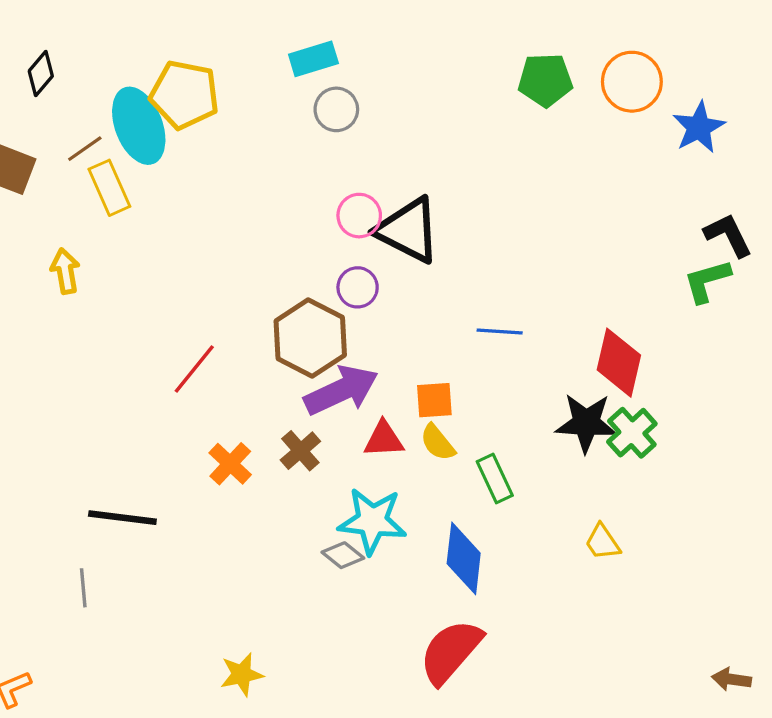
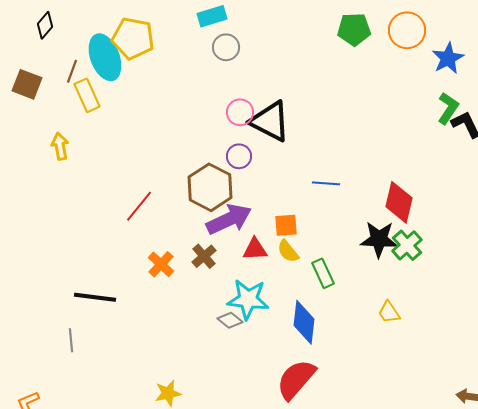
brown line: (85, 149) -> (72, 71), turned -35
green L-shape: (707, 281) -> (448, 108), moved, turned 140

